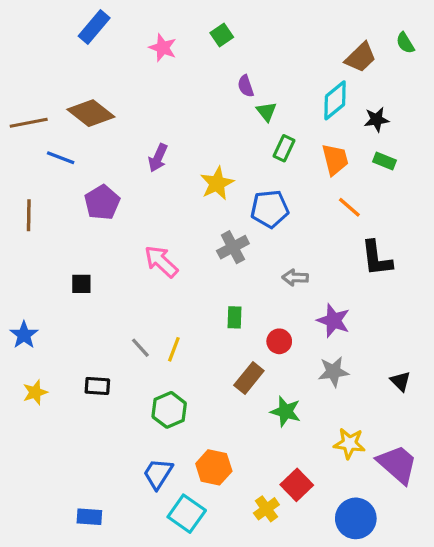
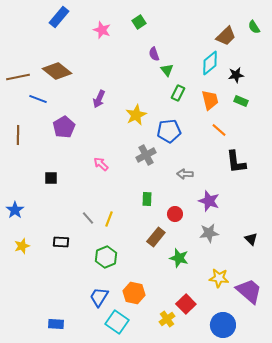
pink arrow: (161, 262) -> (101, 164), size x0.7

